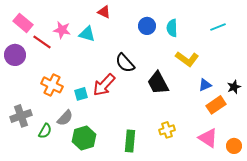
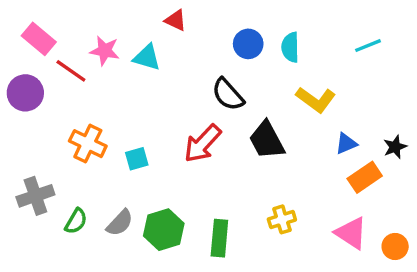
black semicircle: (125, 63) -> (228, 95), moved
red arrow: (104, 85) -> (203, 144), moved
gray semicircle: (65, 118) -> (120, 223), moved
green hexagon: (84, 138) -> (164, 230), moved

